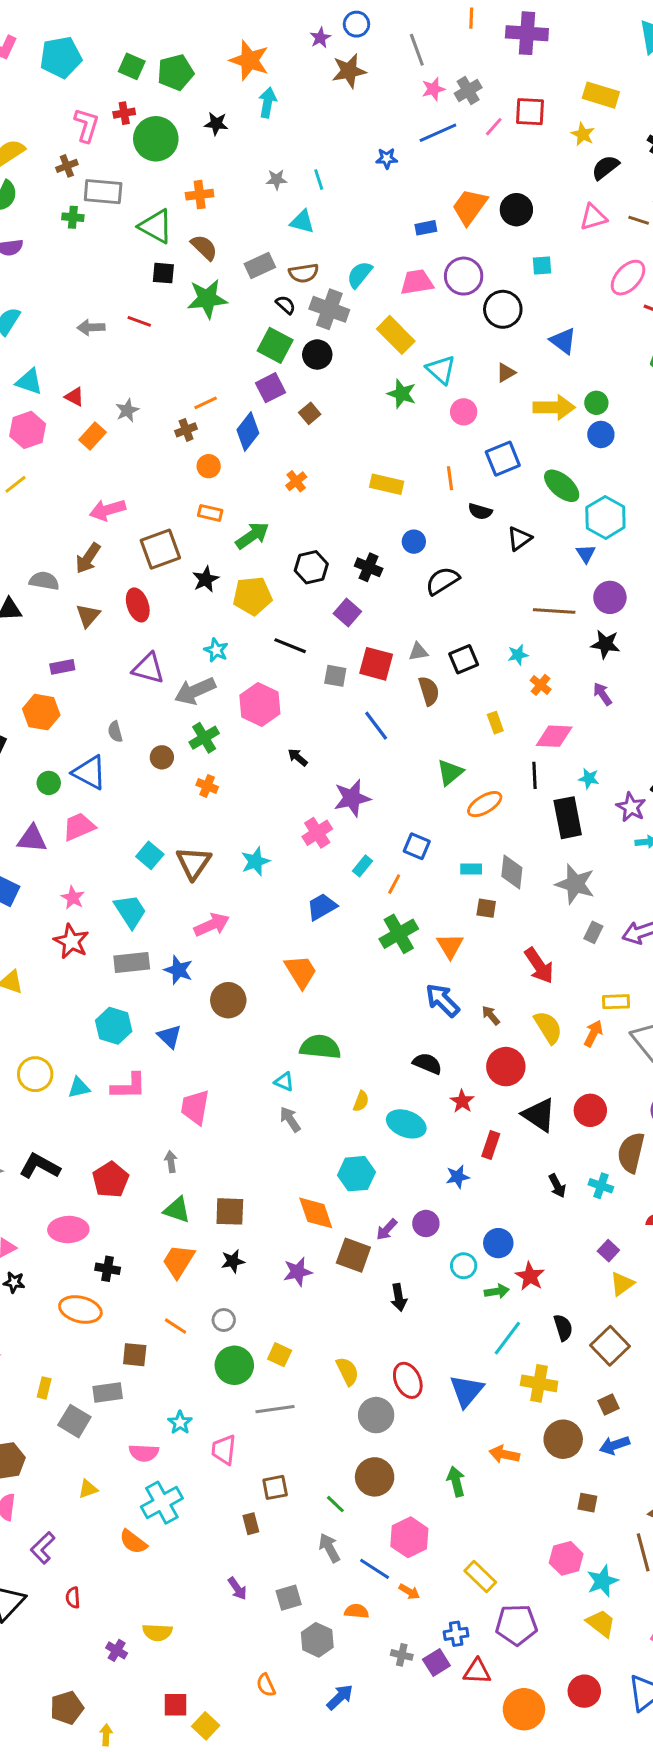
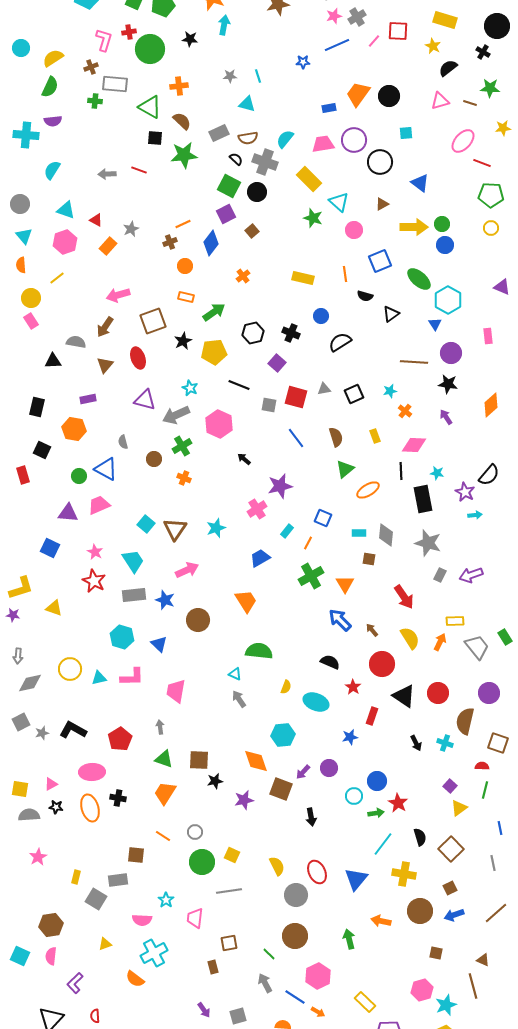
brown semicircle: (429, 691) -> (336, 437), moved
black star: (233, 1261) -> (215, 781), moved
orange ellipse: (80, 1309) -> (90, 808), moved, turned 60

